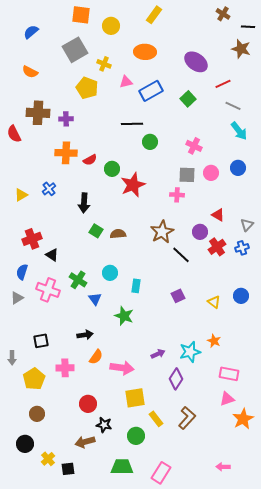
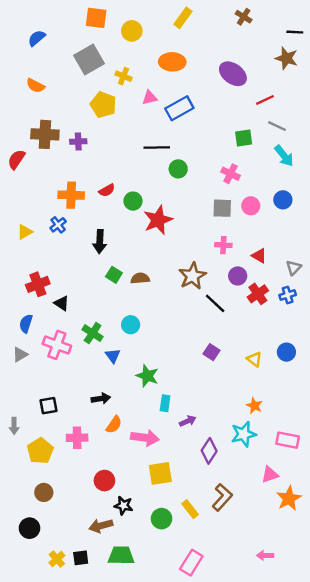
brown cross: (223, 14) -> (244, 17), moved
green square: (188, 99) -> (244, 138), moved, turned 35
red semicircle: (14, 134) -> (16, 159), turned 60
orange cross: (66, 153) -> (71, 195), moved
pink cross: (177, 195) -> (223, 245), moved
cyan rectangle: (136, 286) -> (165, 403), moved
purple square: (178, 296) -> (212, 352), turned -32
cyan star: (190, 352) -> (244, 434), moved
pink rectangle: (229, 374) -> (288, 440), moved
yellow rectangle: (156, 419) -> (190, 509), moved
yellow cross: (48, 459) -> (57, 559), moved
green trapezoid: (122, 467) -> (121, 555), moved

